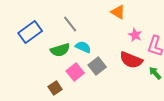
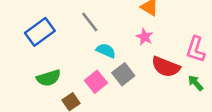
pink star: (135, 35) -> (145, 37), moved
green semicircle: (60, 50) -> (49, 78), moved

